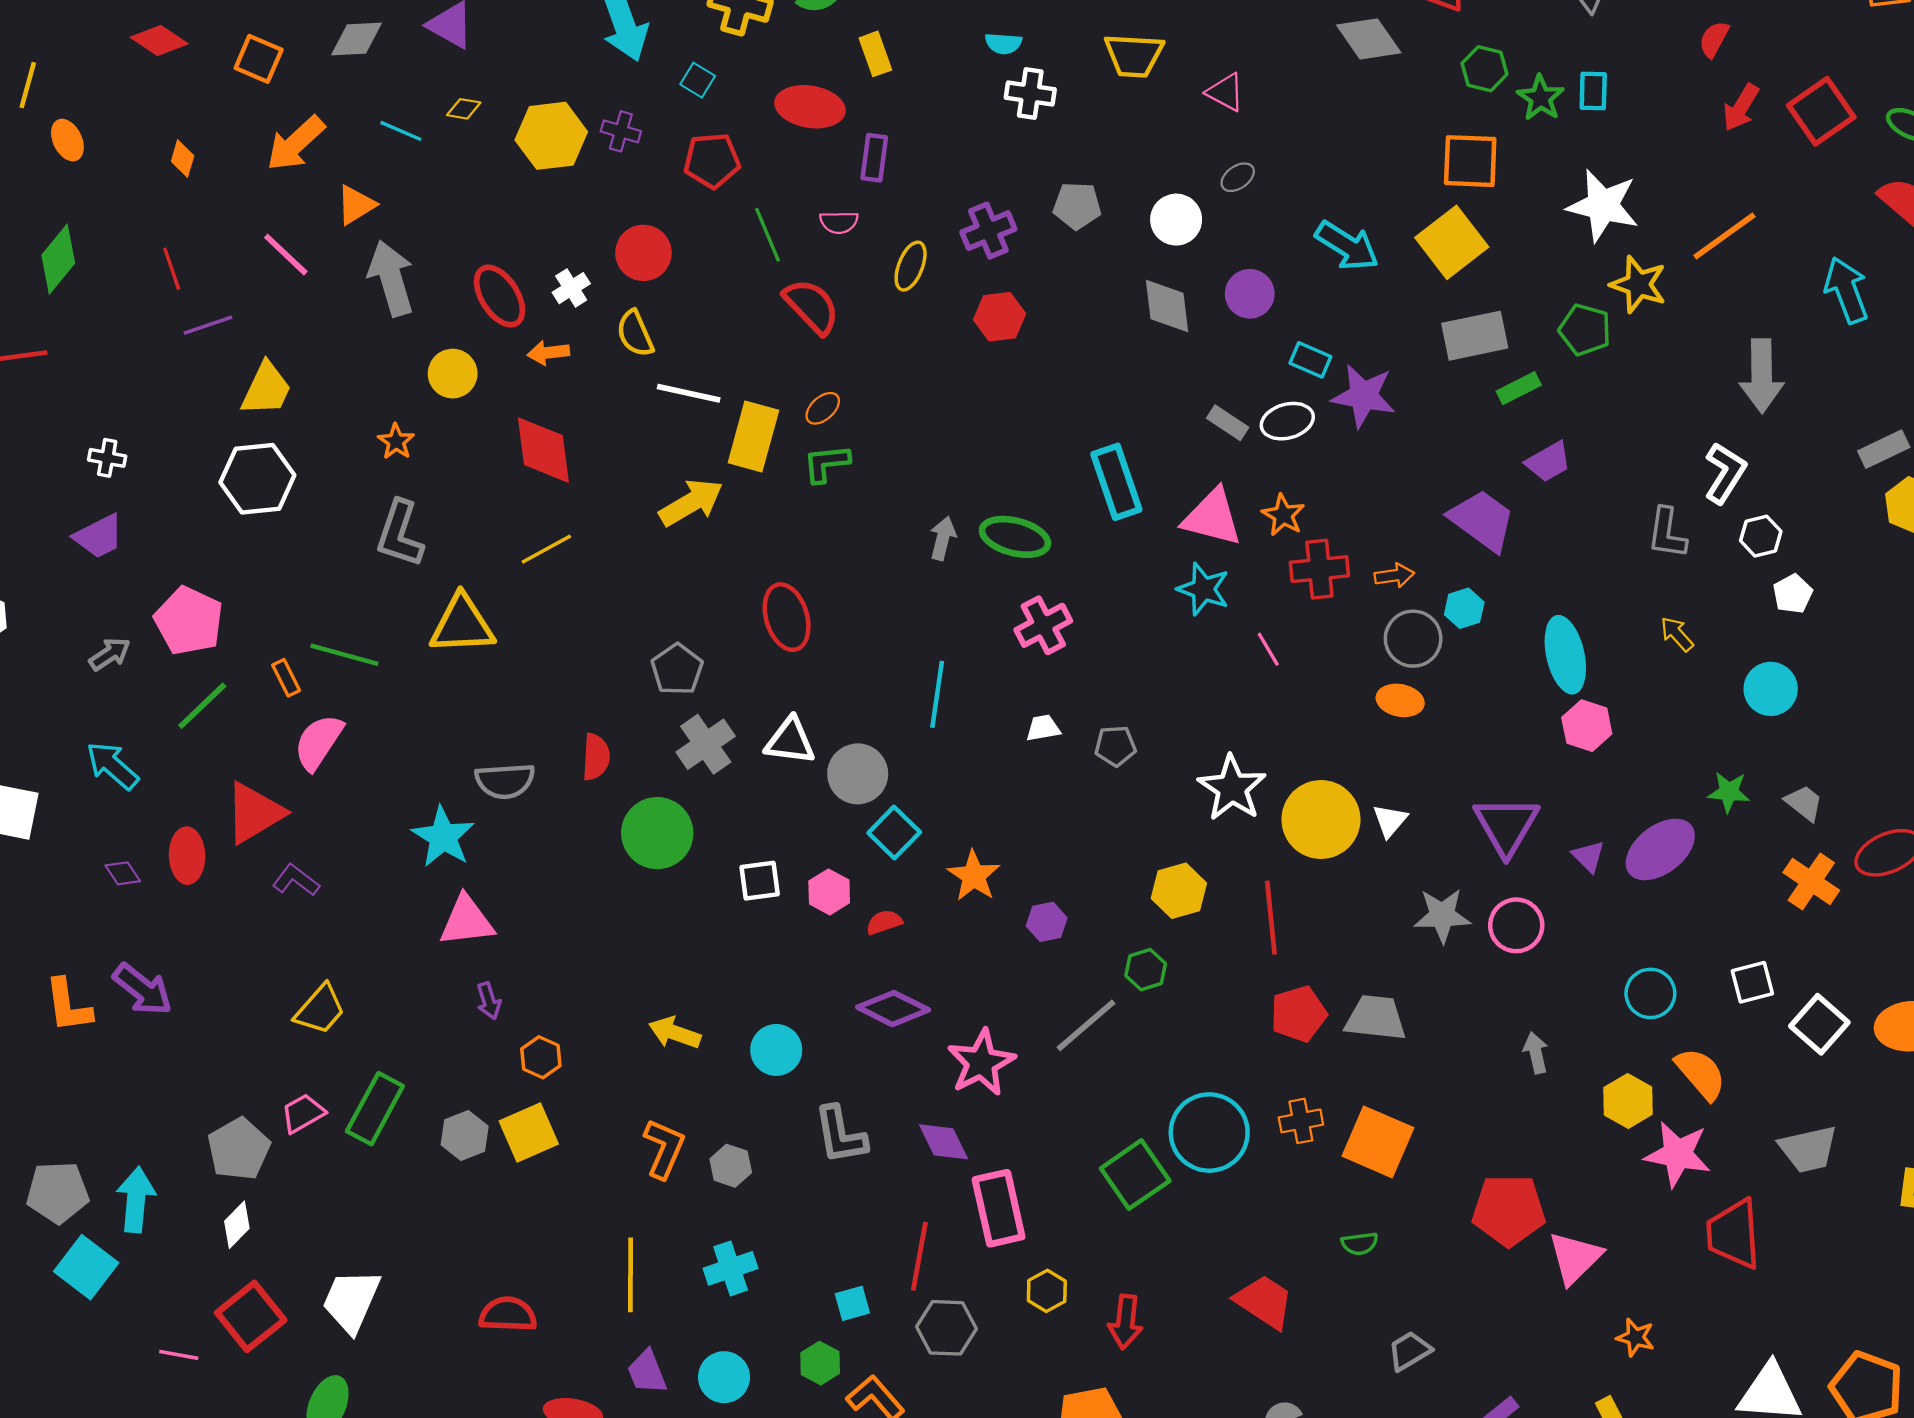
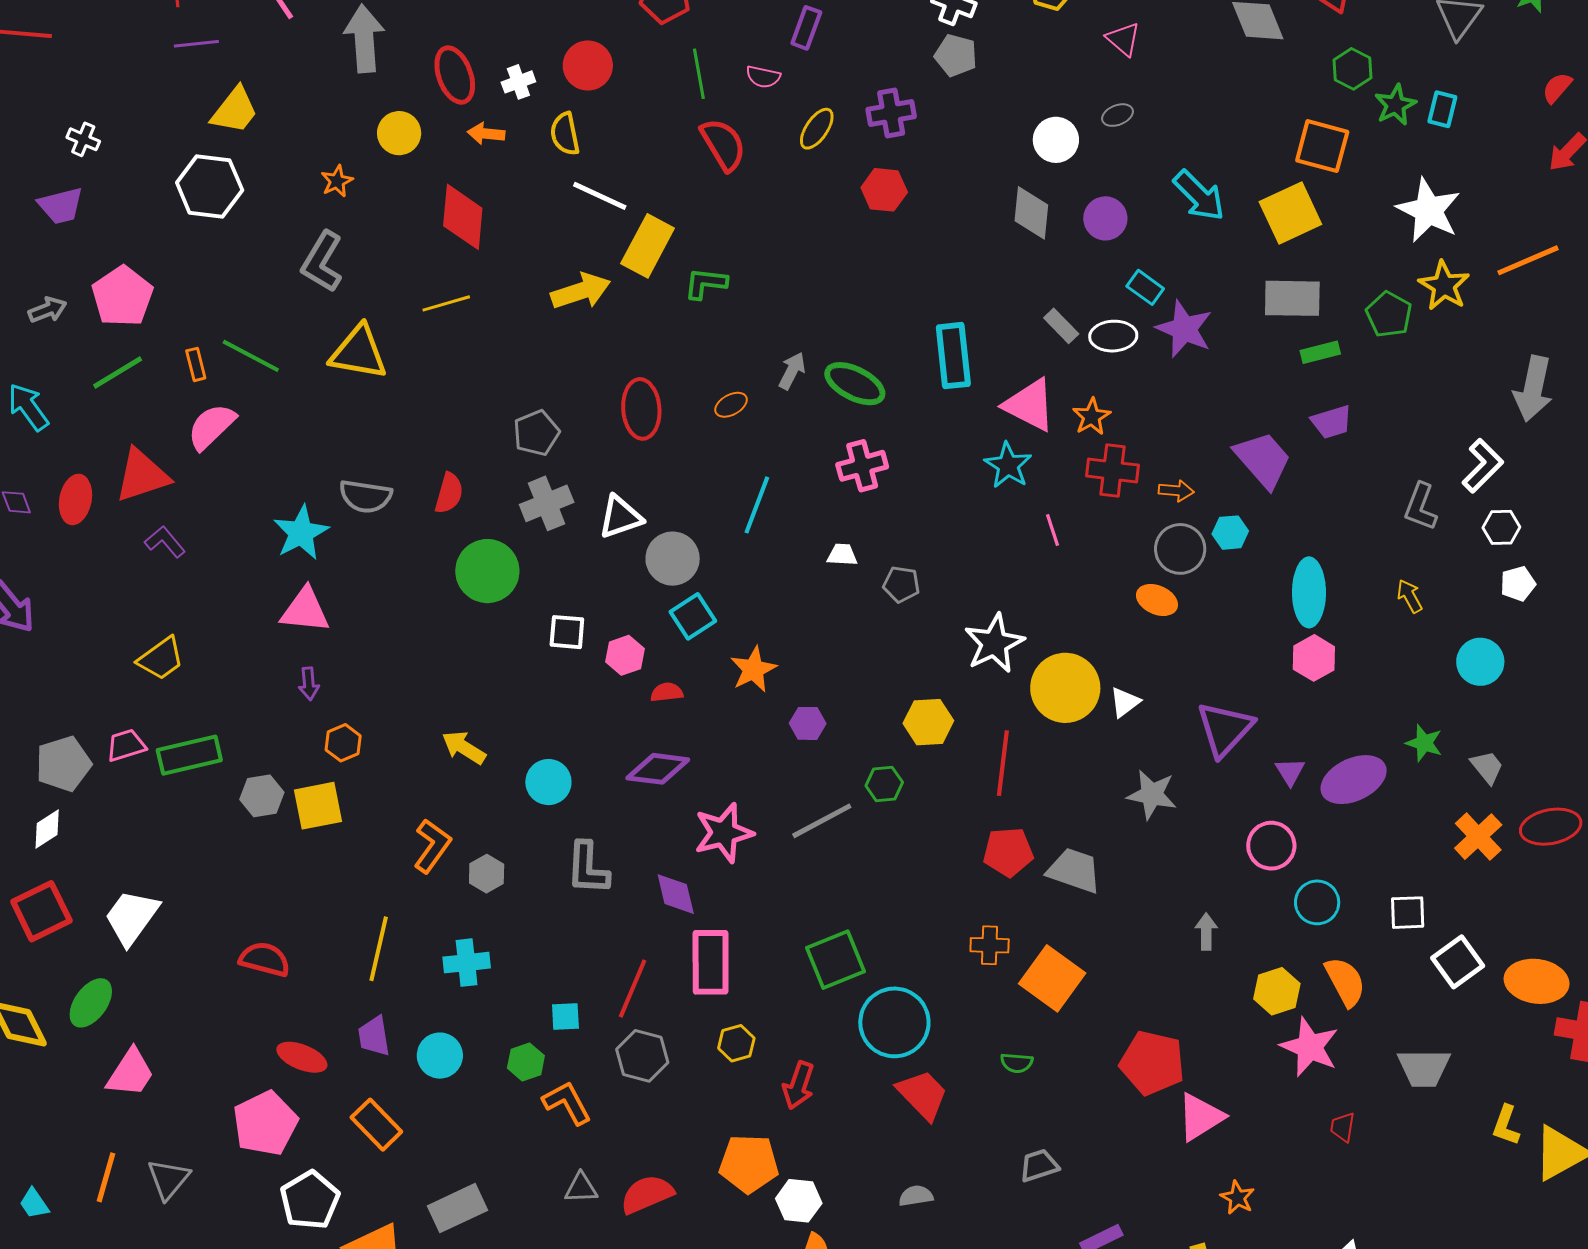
gray pentagon: (1077, 206) -> (956, 55), moved
orange ellipse: (823, 408) -> (731, 405), moved
white triangle: (790, 741) -> (620, 517), turned -39
pink circle: (1516, 925) -> (1271, 846), moved
purple diamond: (893, 1009) -> (658, 769), turned -32
green rectangle: (375, 1109) -> (189, 755), turned 36
cyan circle: (1209, 1133) -> (894, 1022), moved
red trapezoid: (1734, 1234) -> (1343, 1127), size x0.5

